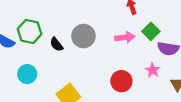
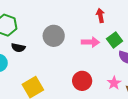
black semicircle: (56, 44) -> (18, 48), moved, turned -48
pink star: (153, 70) -> (114, 83), moved

